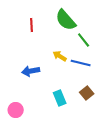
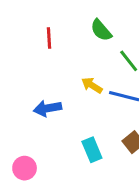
green semicircle: (66, 20) -> (101, 30), size x0.7

